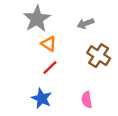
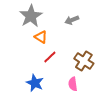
brown cross: (99, 56) -> (84, 61), moved
red line: (50, 68) -> (50, 57), moved

